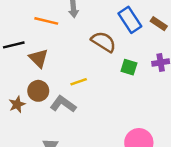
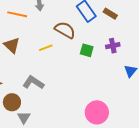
yellow line: (79, 82) -> (46, 48), moved
brown circle: (38, 91) -> (12, 102), moved

